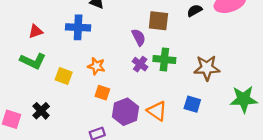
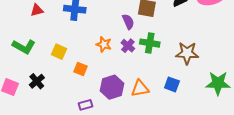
green L-shape: (33, 61) -> (24, 47), moved
orange star: (96, 66) -> (104, 44), moved
orange square: (102, 93) -> (81, 69), moved
orange triangle: (157, 111) -> (140, 88), turned -48

